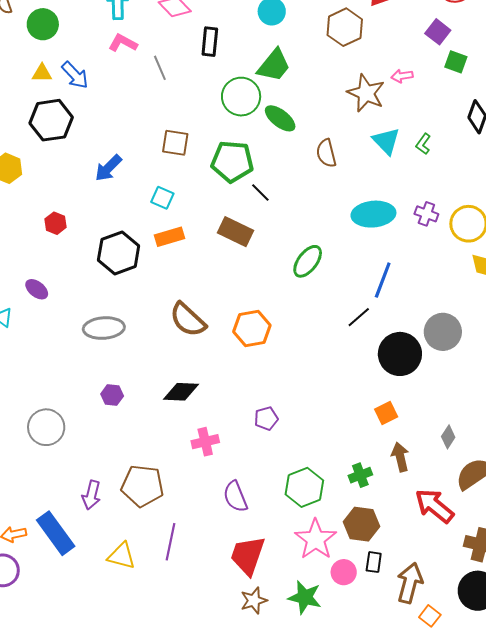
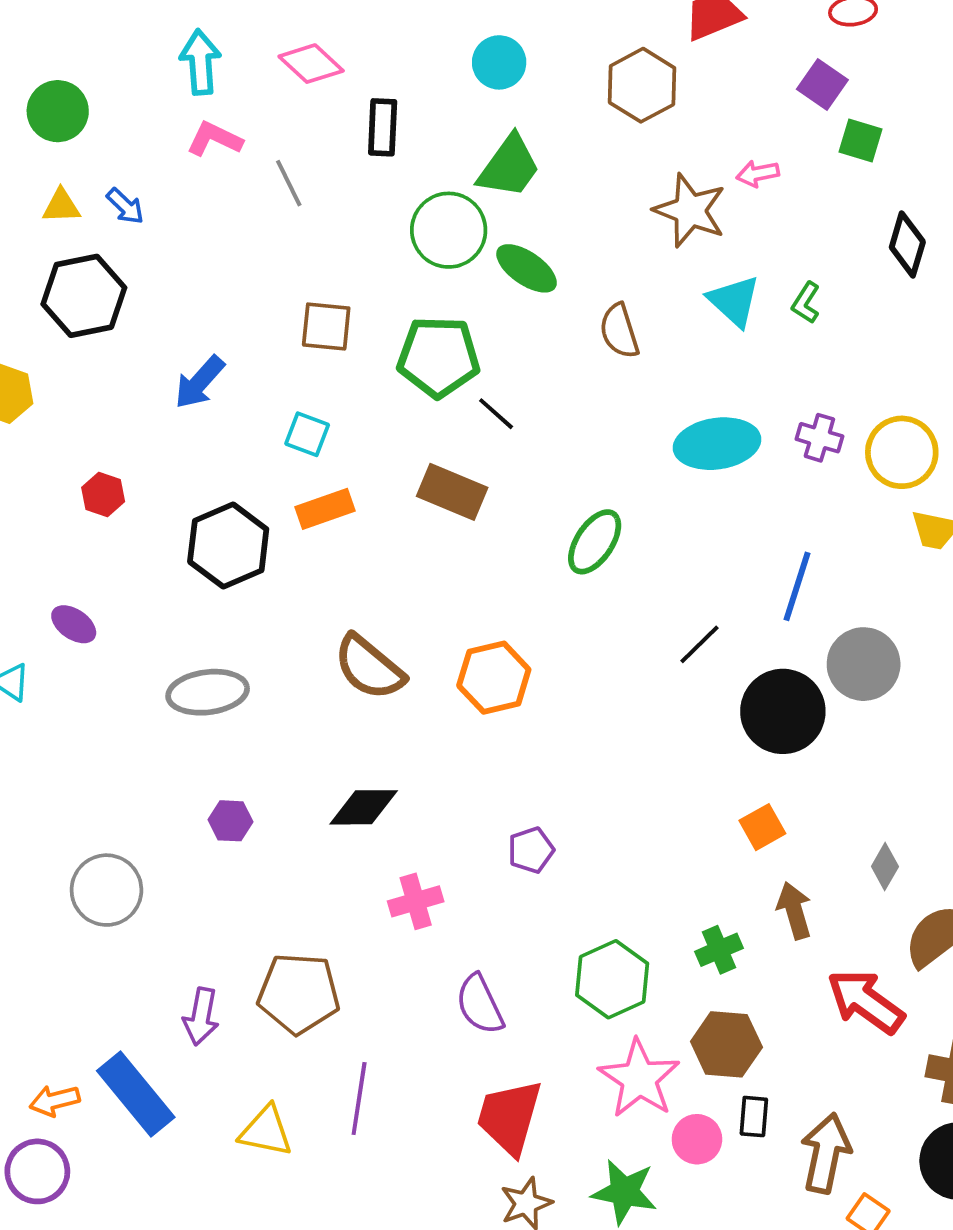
blue arrow: (75, 75) -> (125, 206), size x0.7
blue line: (383, 280) -> (797, 586), moved

